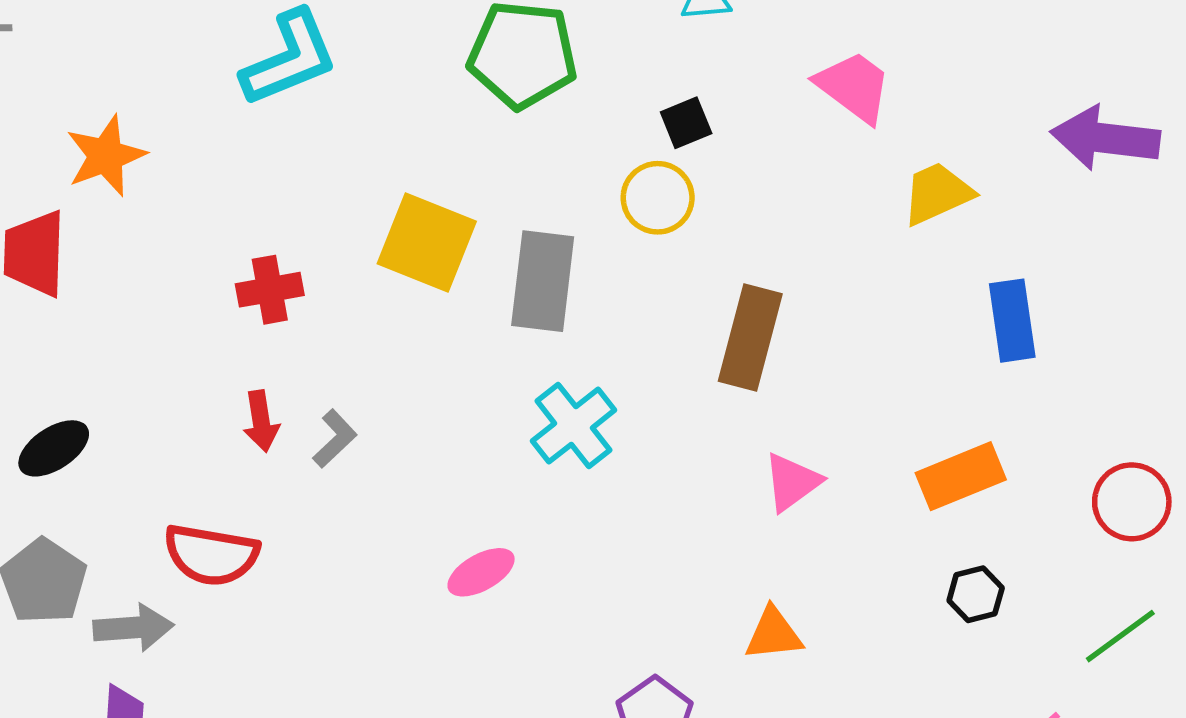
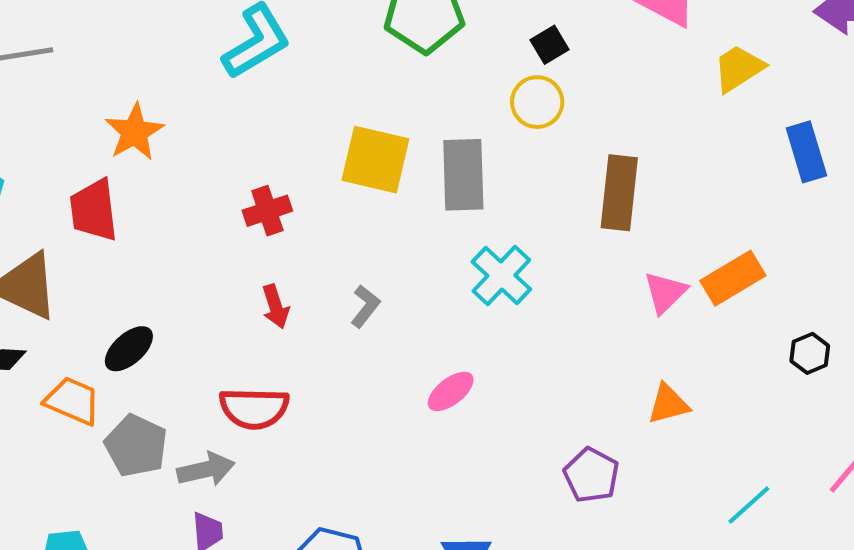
gray L-shape: (335, 439) -> (365, 306), moved
orange rectangle: (961, 476) -> (733, 278), moved

